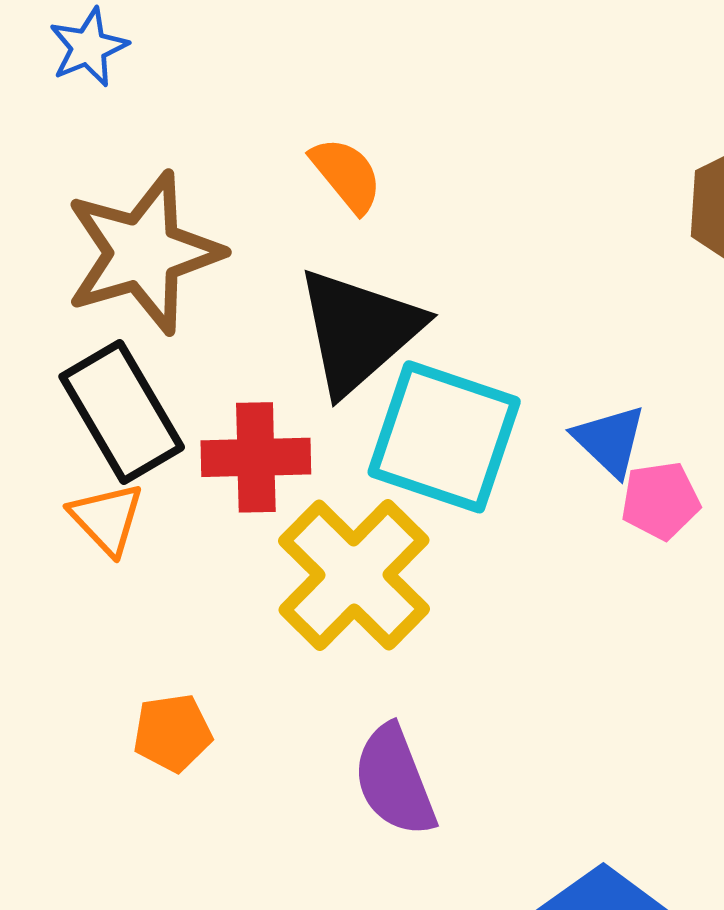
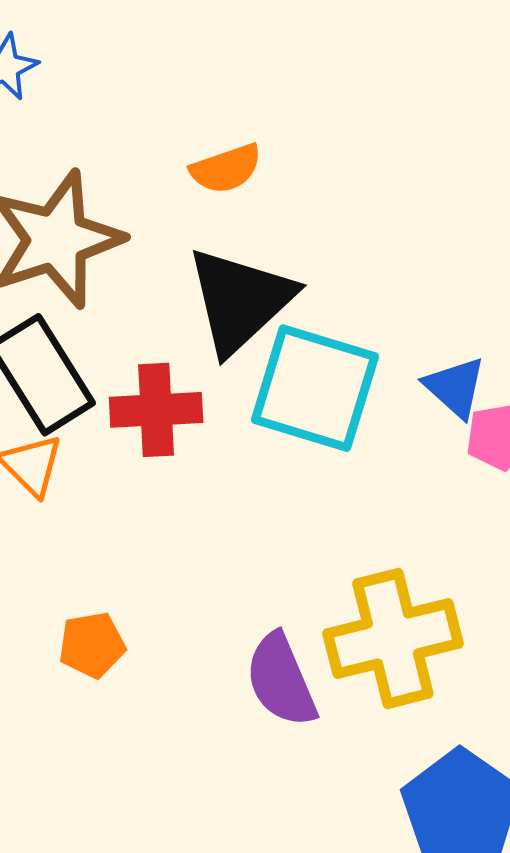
orange semicircle: (346, 175) -> (226, 169), turned 112
yellow cross: (354, 575) -> (393, 638), moved, turned 33

